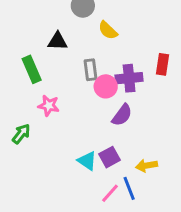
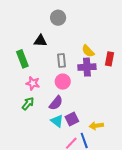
yellow semicircle: (108, 30) -> (88, 51), moved
pink circle: (106, 86) -> (63, 82), moved
purple semicircle: (122, 115) -> (56, 103), moved
green arrow: (21, 134) -> (28, 104), moved

